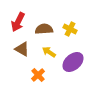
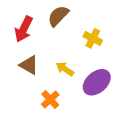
brown semicircle: (44, 29) -> (58, 16), moved, turned -42

